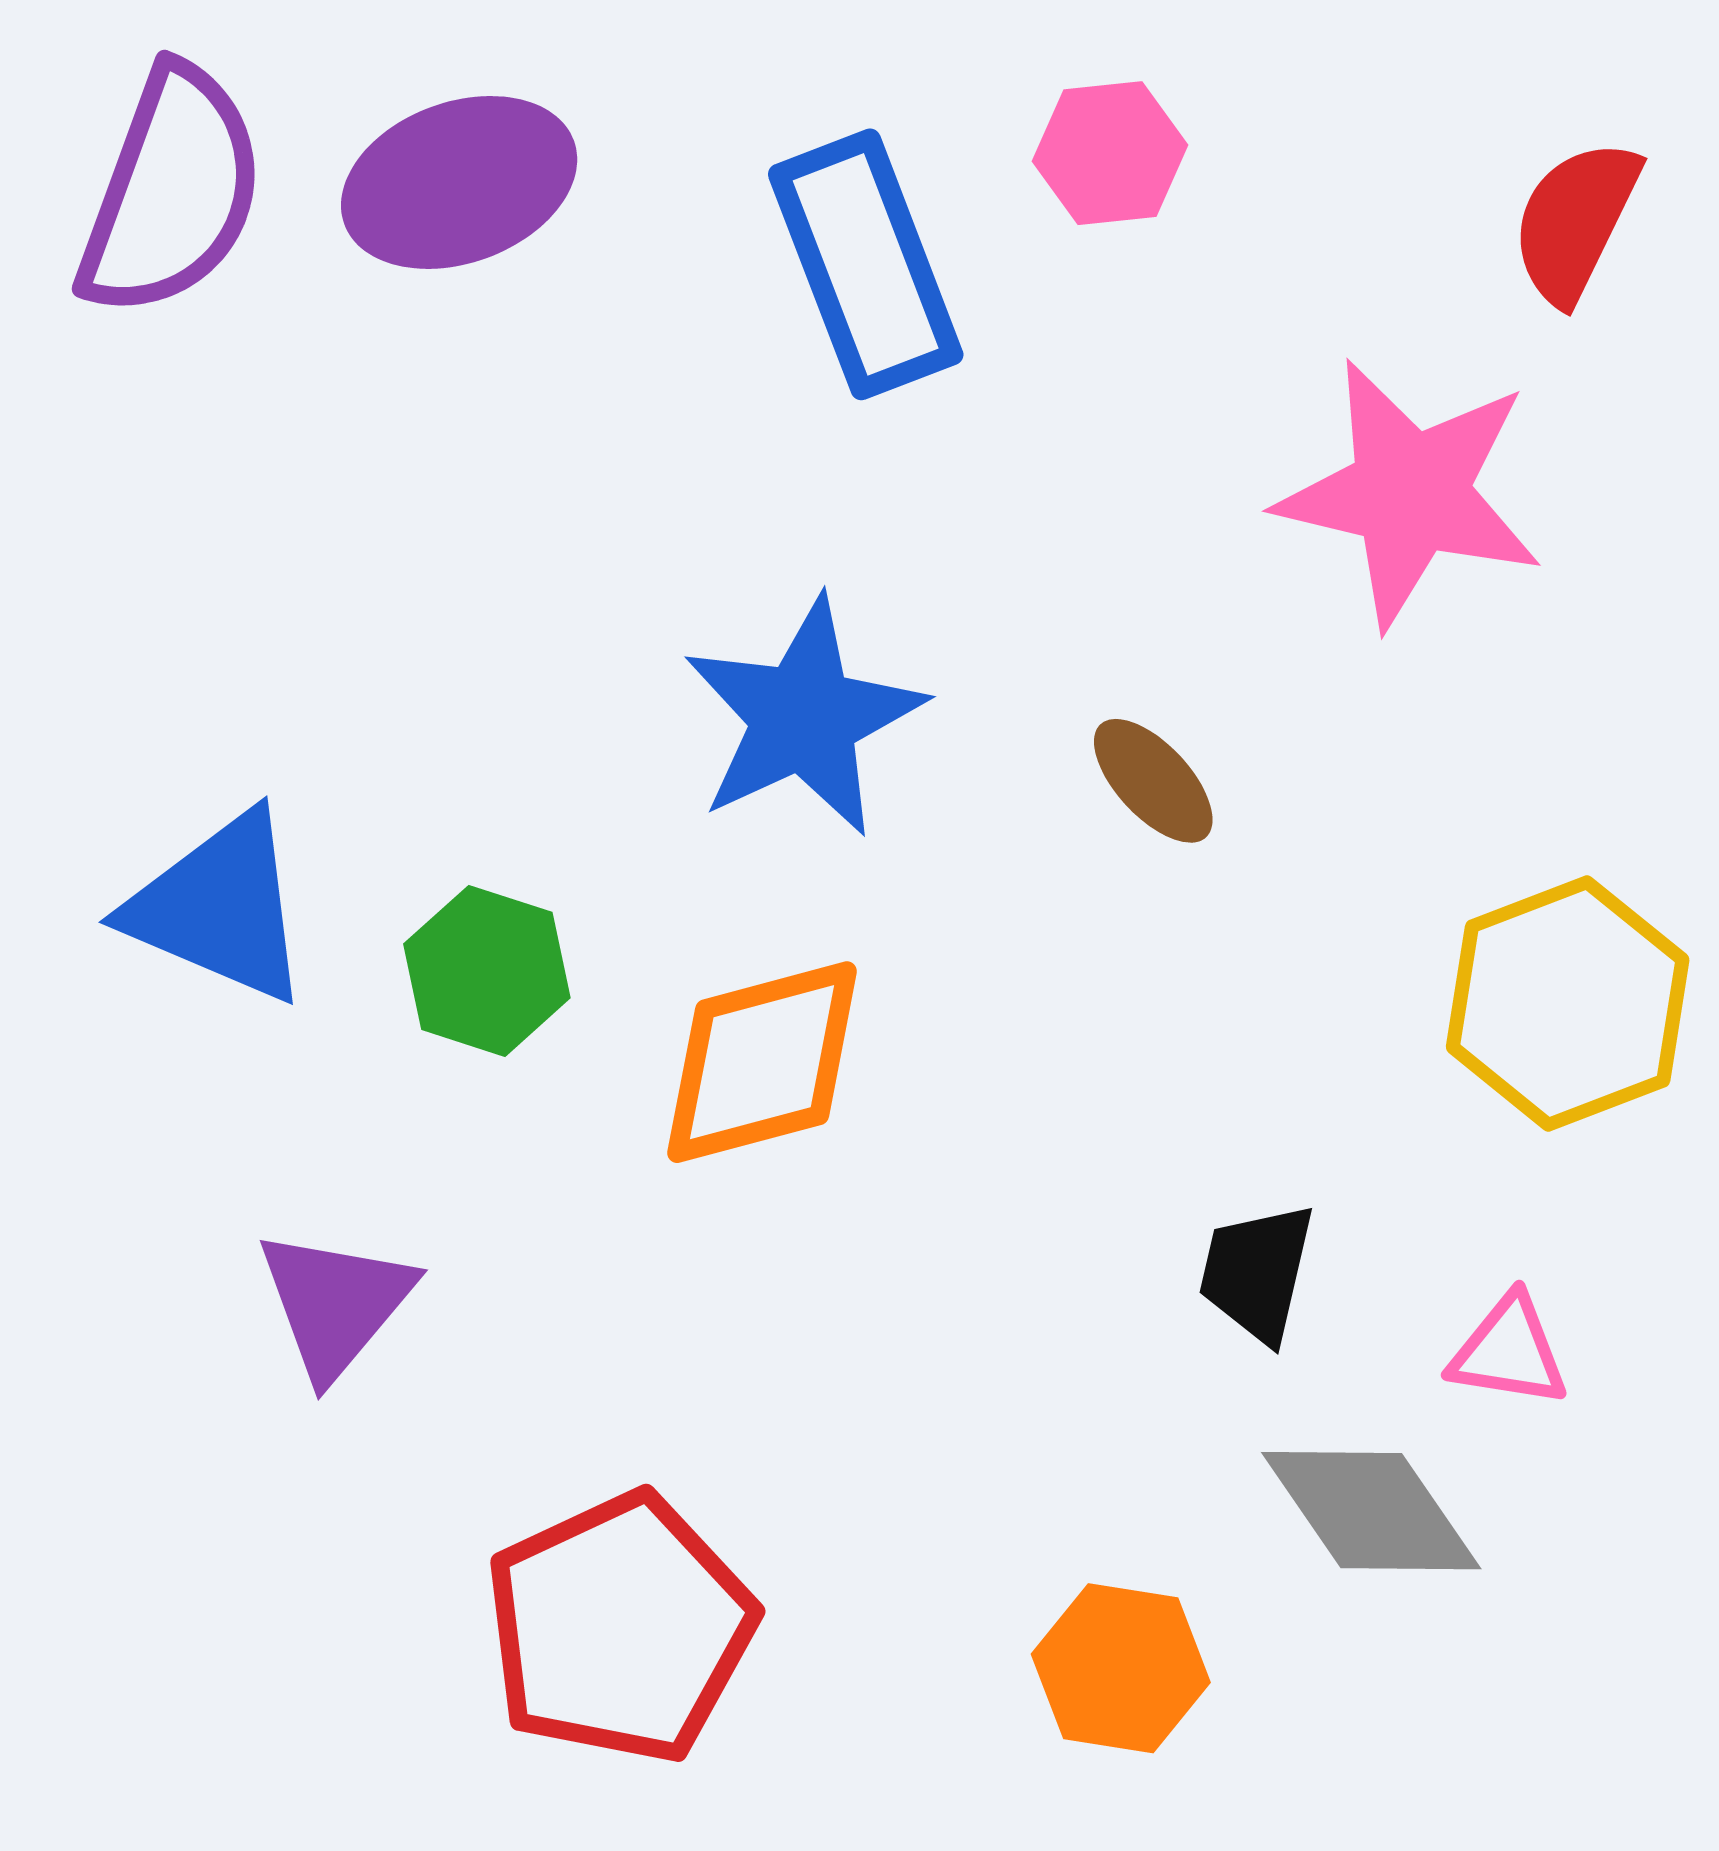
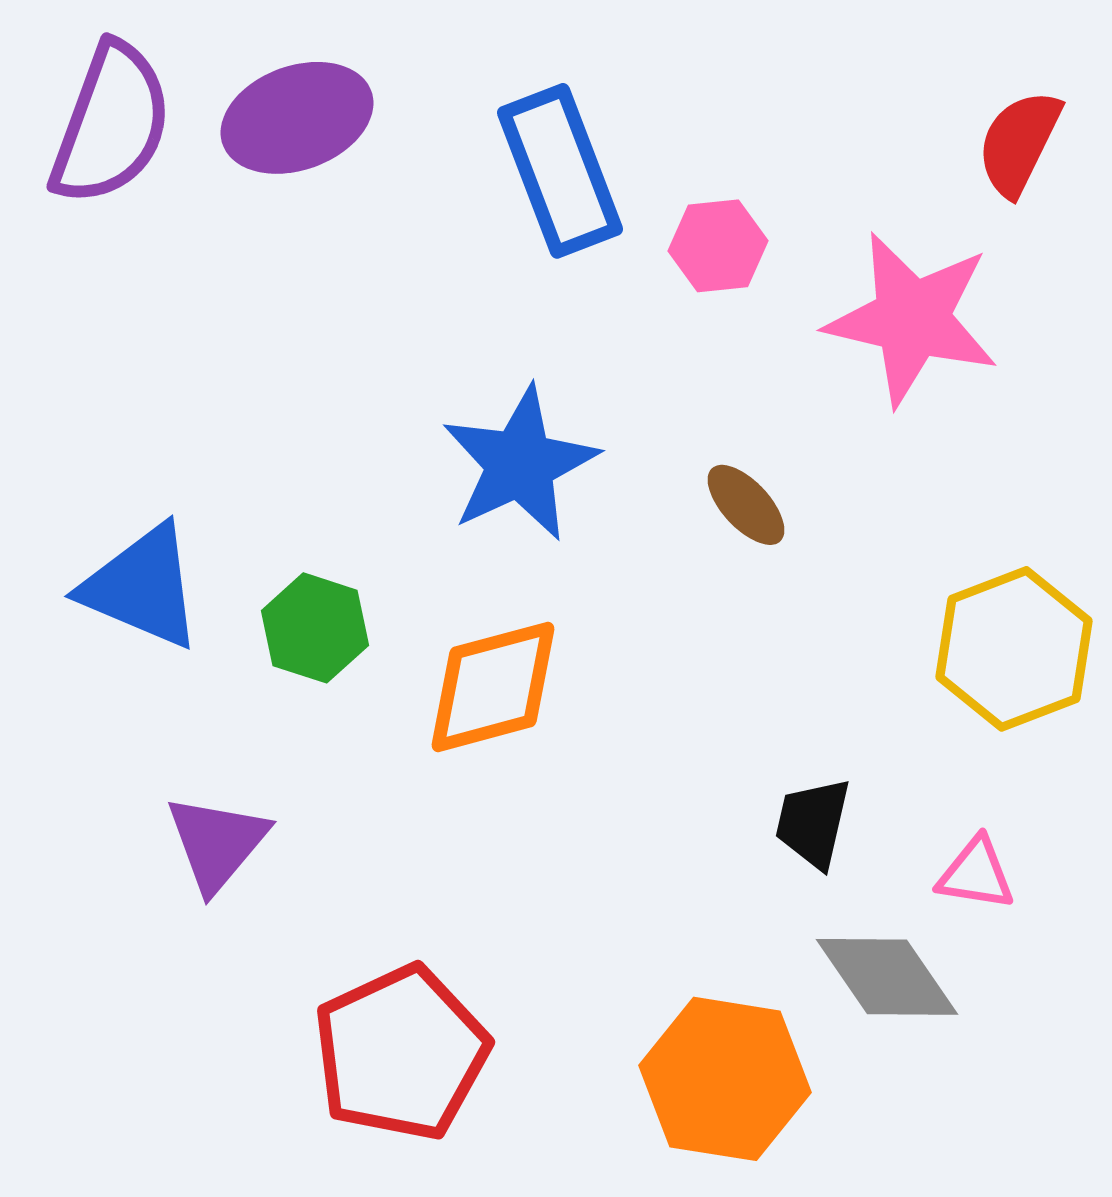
pink hexagon: (1110, 153) -> (718, 246), moved
orange hexagon: (1121, 1668) -> (725, 1079), size x1.5

